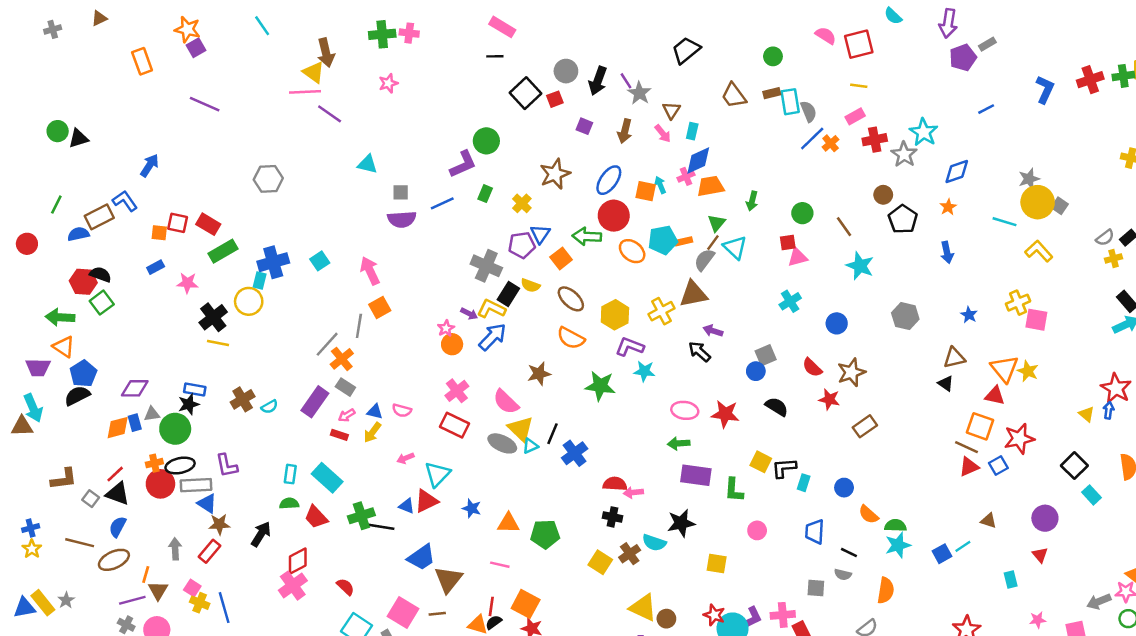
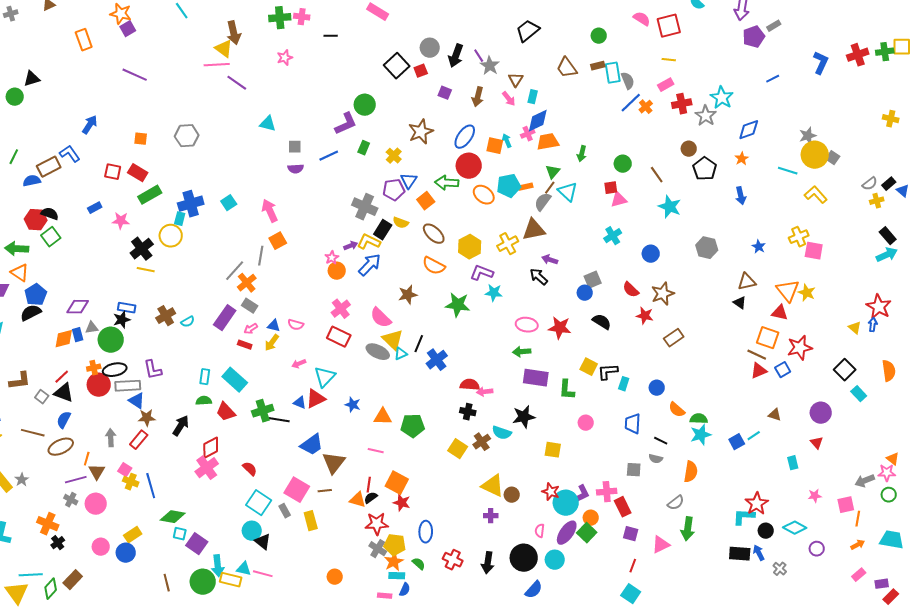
black line: (495, 56) -> (331, 36), moved
black triangle: (78, 138) -> (32, 79), moved
purple semicircle: (402, 219) -> (296, 169), size x0.7
orange square: (159, 233) -> (141, 139), moved
purple arrow: (469, 314) -> (351, 246), turned -48

